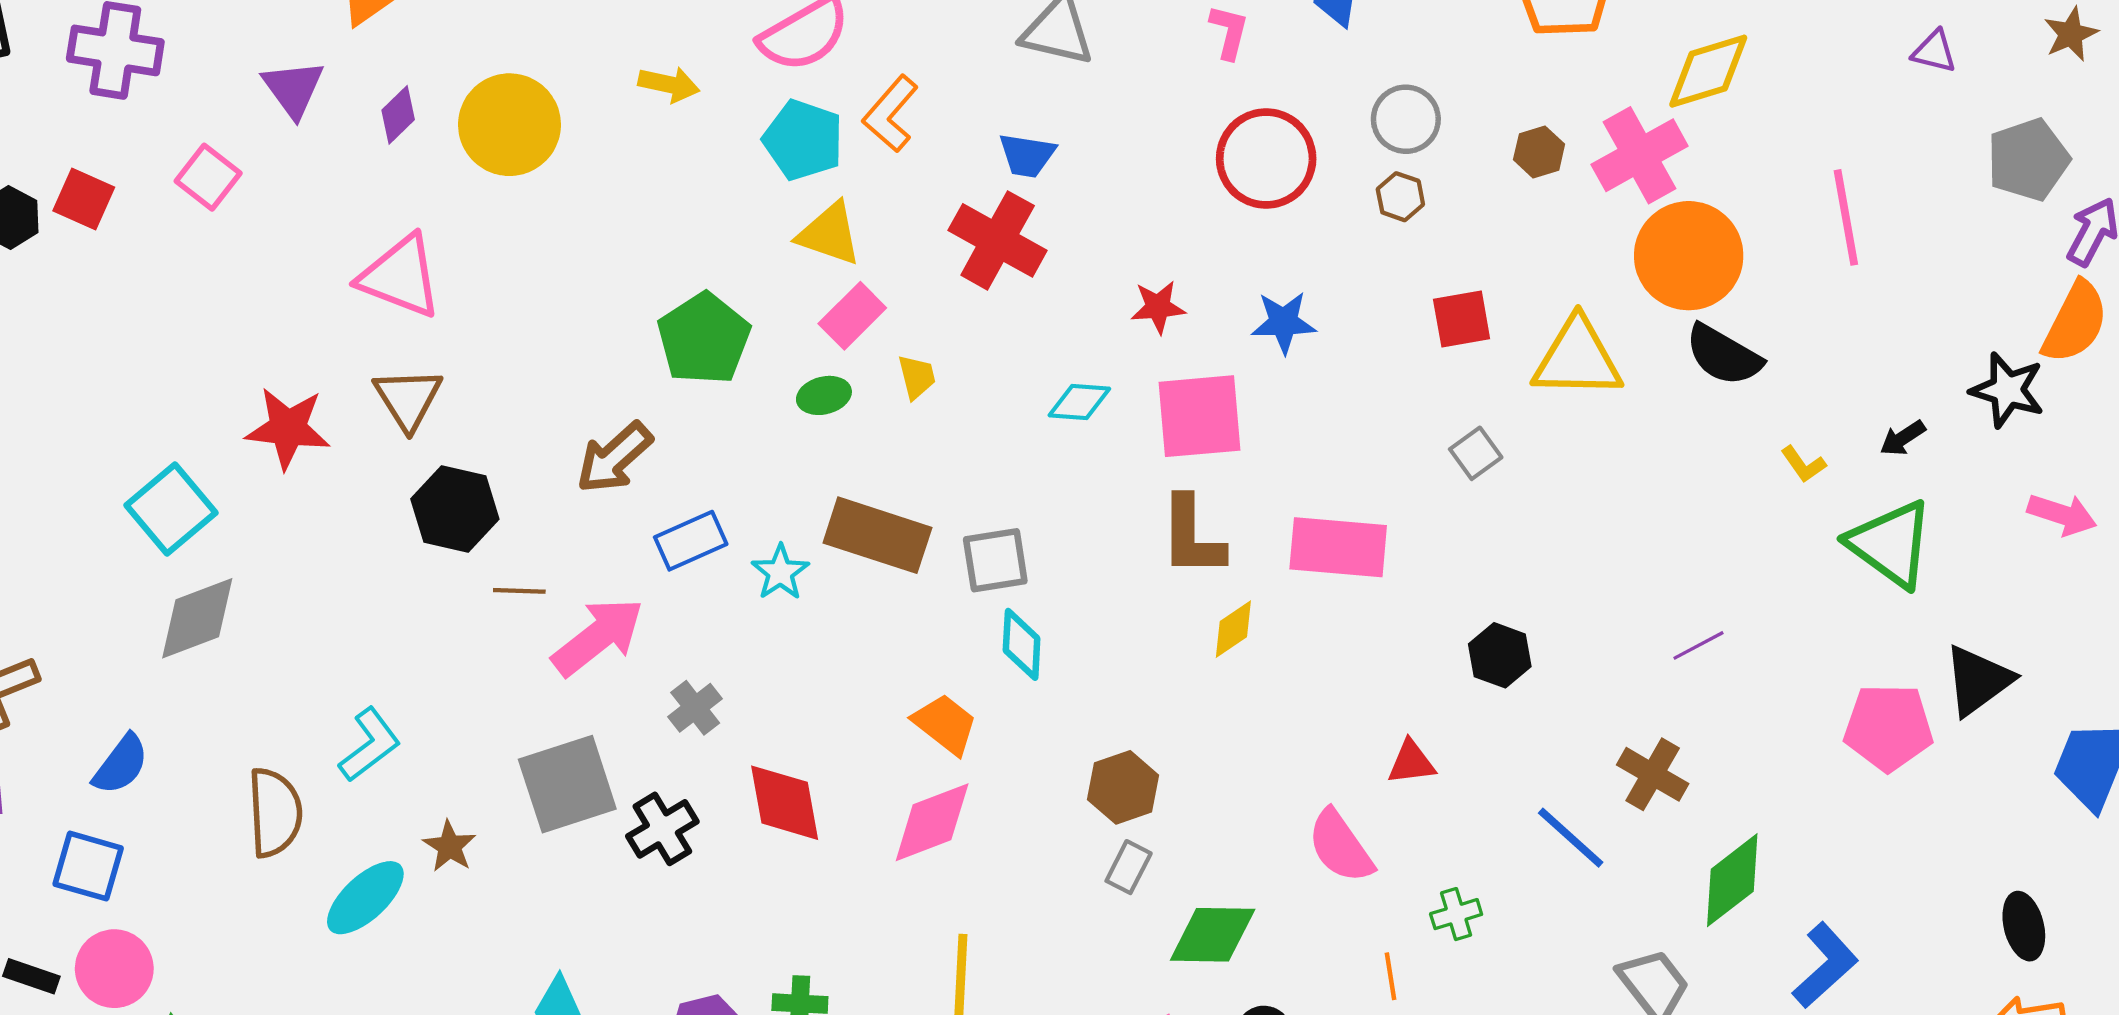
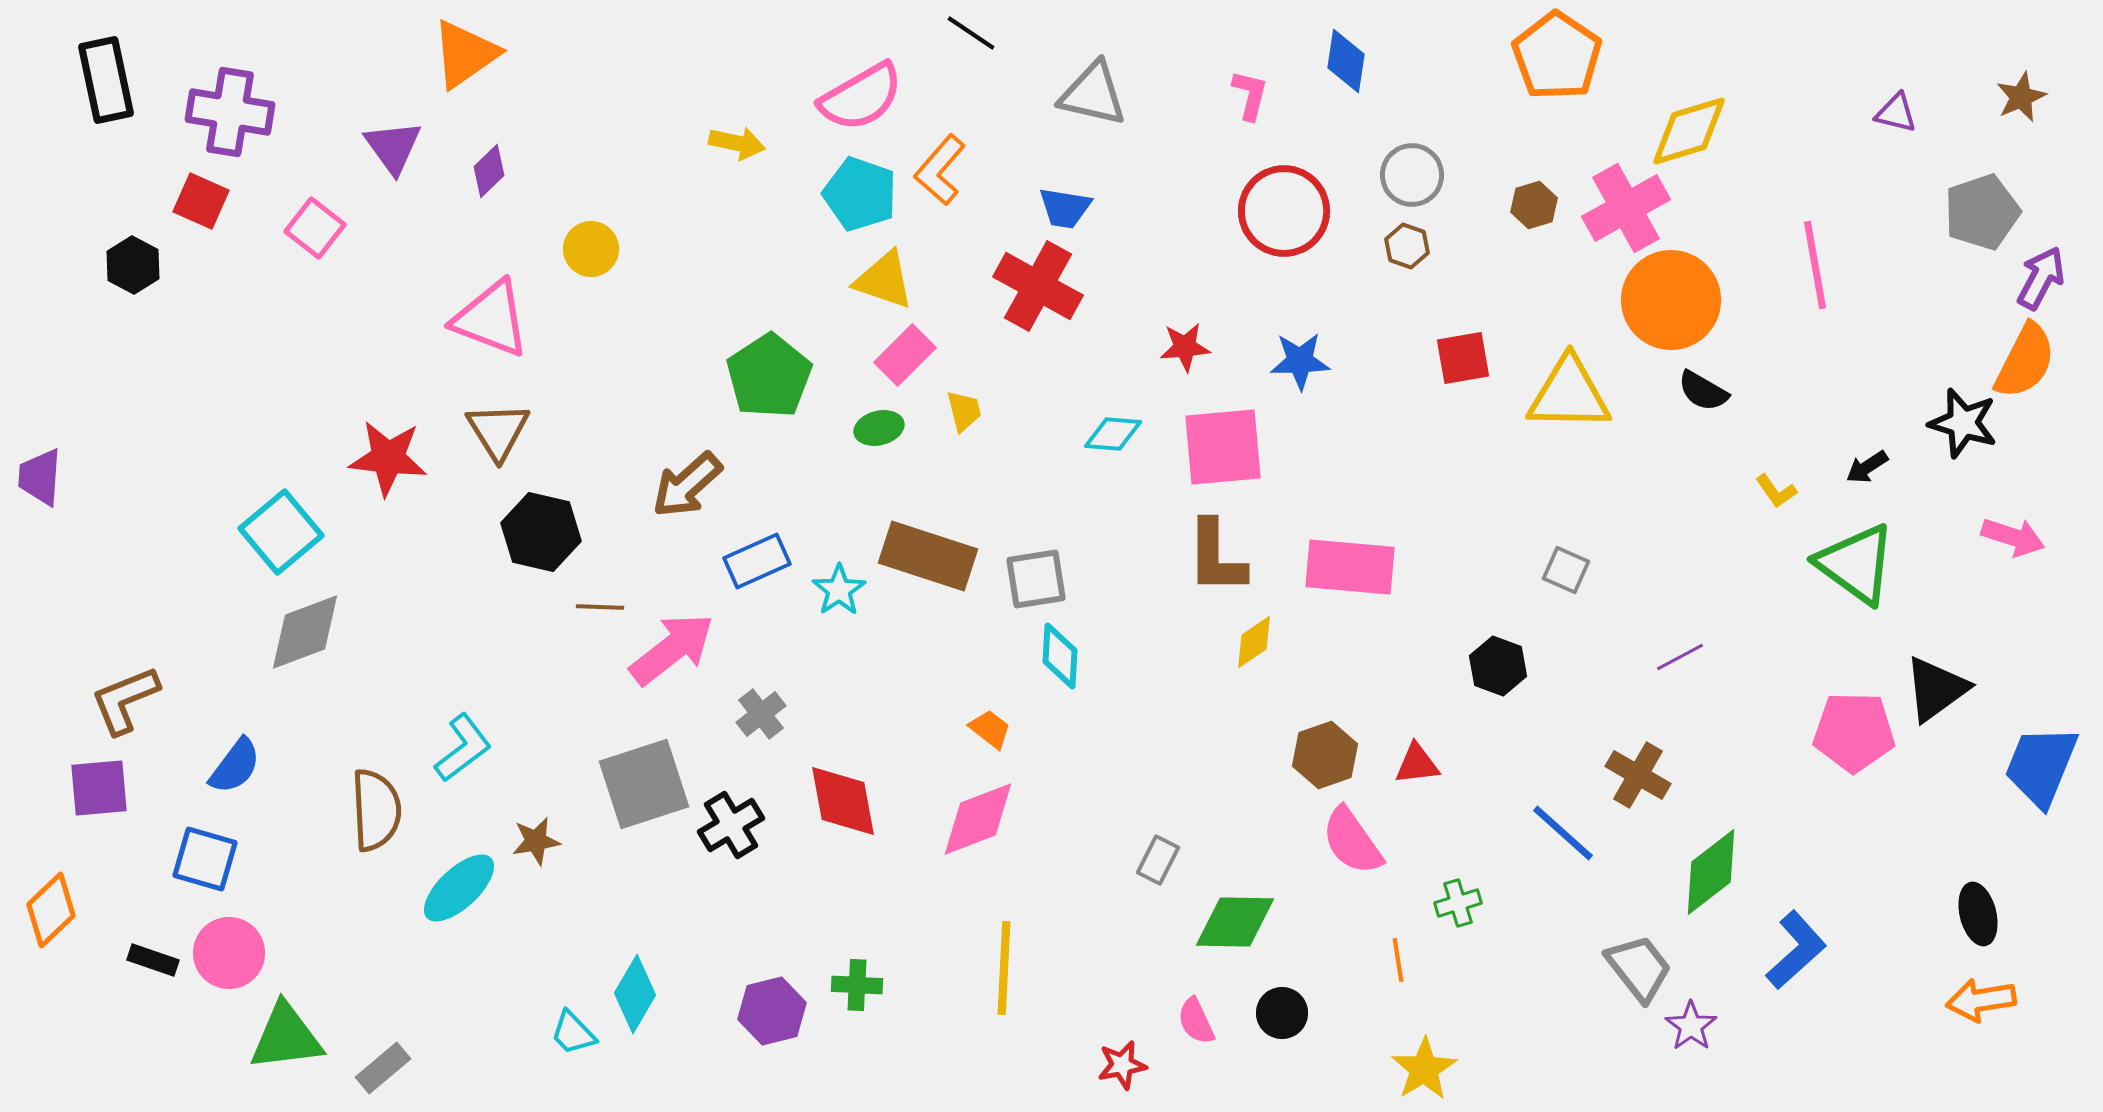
yellow circle: (509, 125) -> (591, 249), moved, size x0.6
red square: (84, 199) -> (201, 201), moved
black semicircle: (1724, 355) -> (1703, 391), size x0.7
gray square: (1476, 453) -> (1566, 570), moved, turned -30
orange trapezoid: (945, 724) -> (990, 729), size x0.7
brown hexagon: (1123, 787) -> (1325, 755), moved
brown star: (449, 846) -> (536, 841), turned 30

